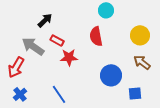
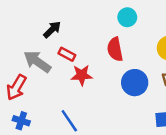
blue circle: (111, 75) -> (135, 83), moved
blue cross: (20, 94) -> (21, 121), turned -32

